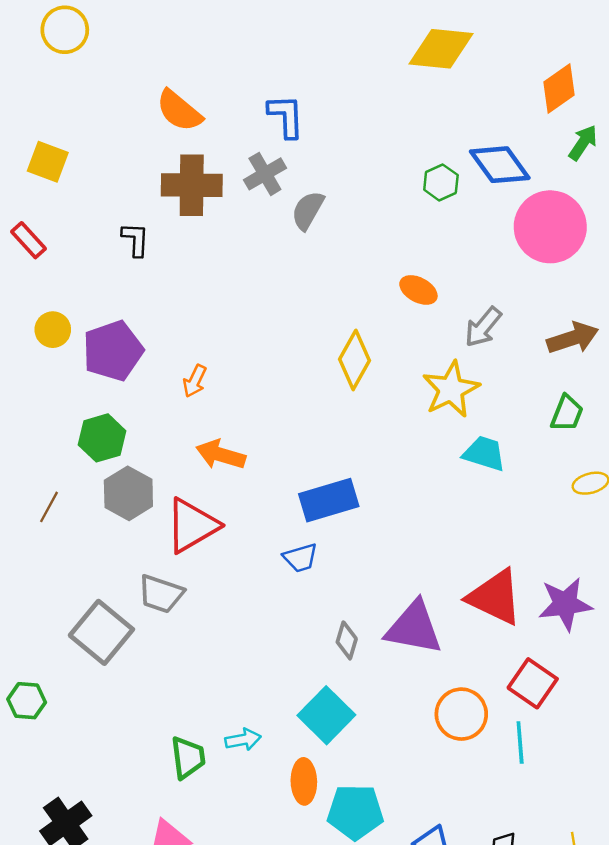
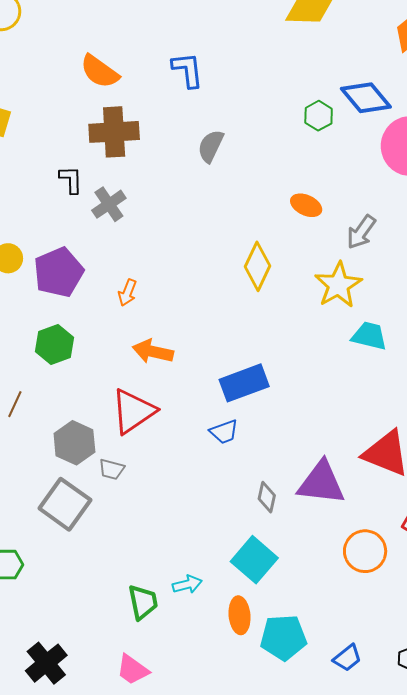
gray cross: (265, 174) -> (109, 204), moved
gray hexagon: (128, 493) -> (74, 443), moved
gray trapezoid: (161, 594) -> (112, 469), size x0.7

